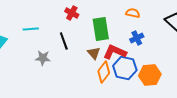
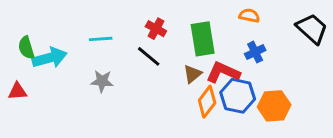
red cross: (72, 13) -> (156, 29), moved
black line: (64, 41) -> (149, 56), turned -30
brown triangle: (94, 53) -> (192, 74), turned 32
gray star: (43, 58) -> (102, 81), moved

